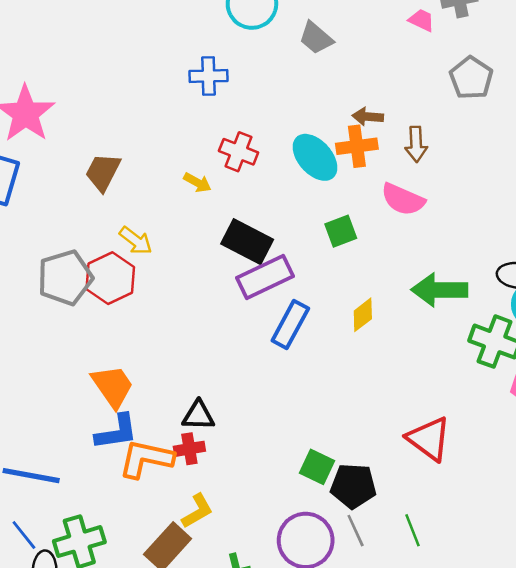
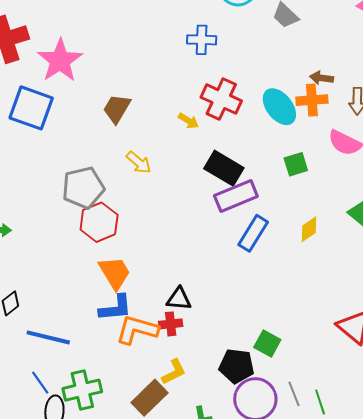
red cross: (239, 152) -> (221, 99), size x1.4
red hexagon: (110, 278) -> (99, 222), moved
black pentagon: (353, 486) -> (237, 366), moved
green line: (413, 530) -> (320, 402), moved

